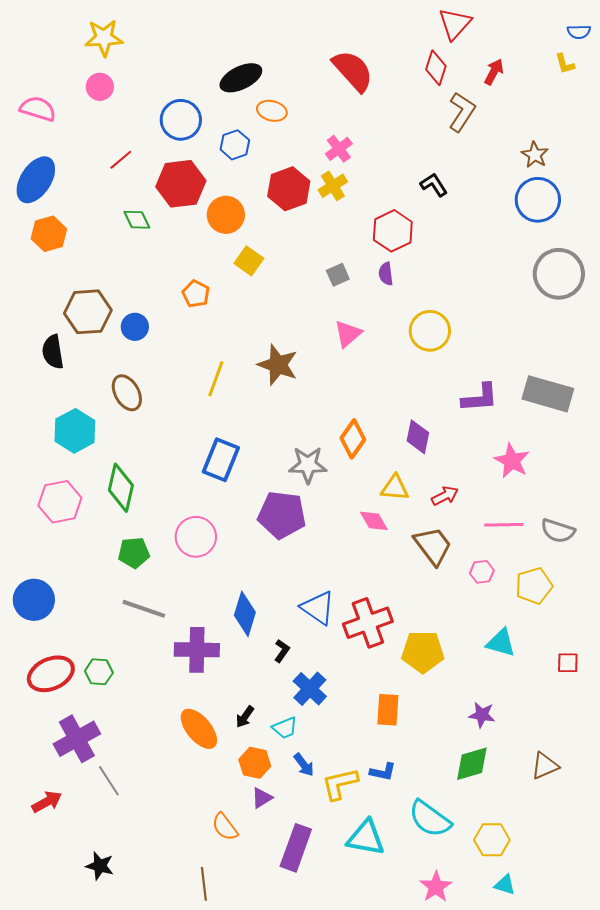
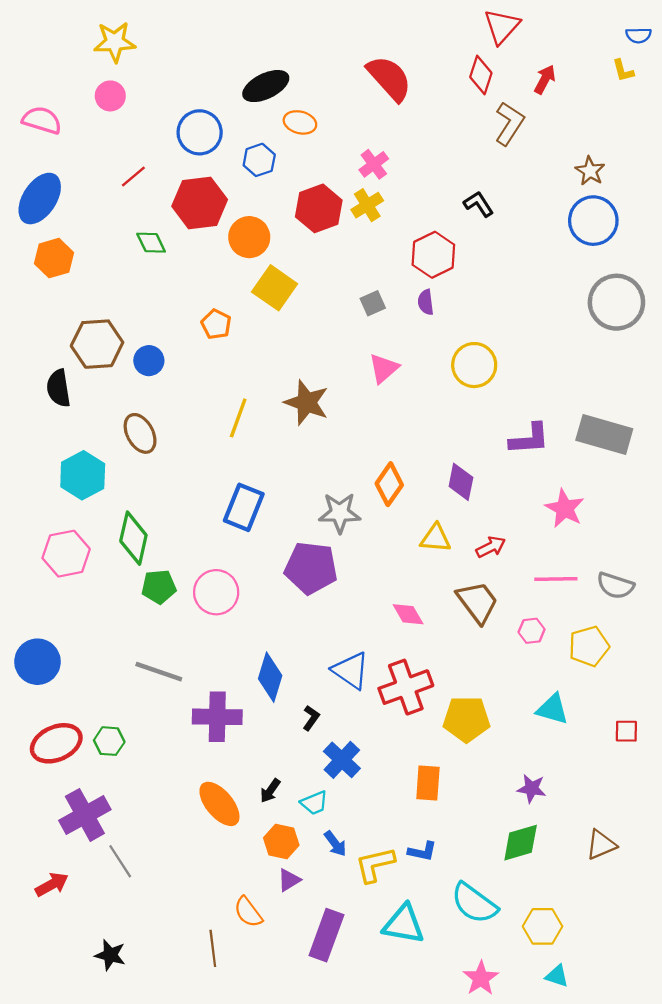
yellow square: (249, 261) -> (275, 288), size x1.4
pink diamond: (374, 521) -> (408, 614), moved
green pentagon: (134, 553) -> (159, 587), moved
brown line: (204, 884) -> (213, 948), moved

